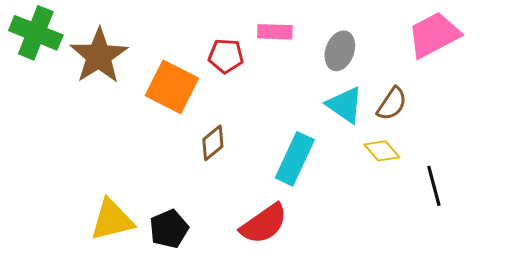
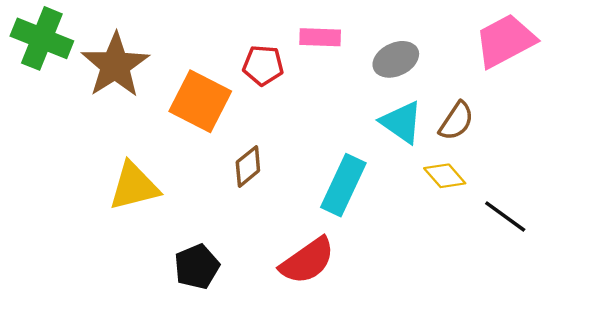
gray ellipse: (340, 51) -> (396, 59), turned 45
black line: (434, 186) -> (505, 217), turned -39
yellow triangle: (112, 220) -> (134, 186), moved

